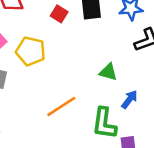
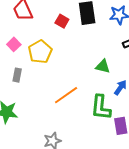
yellow pentagon: (31, 51) -> (40, 52), turned 30

